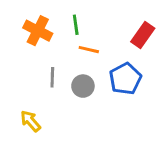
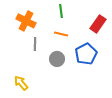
green line: (76, 25) -> (61, 11), moved
gray line: (52, 77) -> (35, 44), moved

